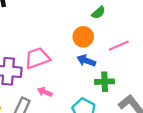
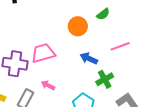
orange circle: (83, 37) -> (78, 26), moved
green cross: (105, 82) -> (105, 79), turned -30

